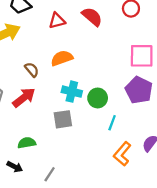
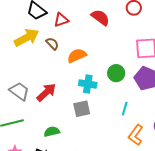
red triangle: (57, 21) -> (61, 20), moved
brown semicircle: (32, 70) -> (52, 44), moved
green circle: (98, 98) -> (116, 73), moved

